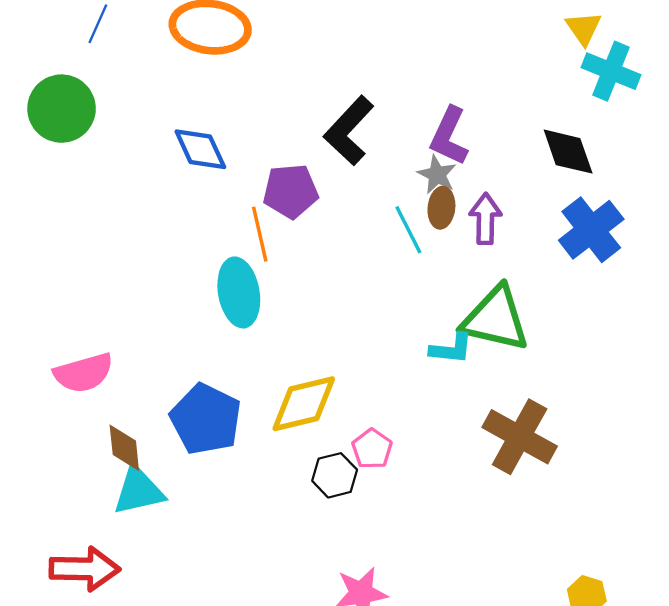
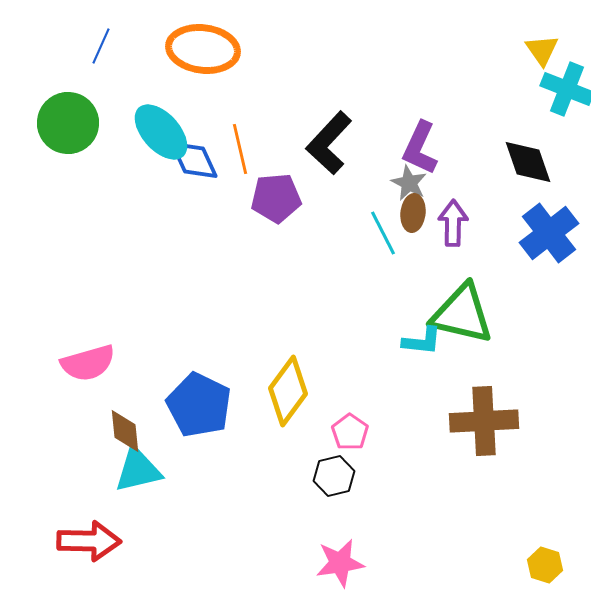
orange line: (260, 234) -> (240, 149), moved
cyan ellipse: (239, 292) -> (161, 132), moved, turned -32
yellow diamond: (304, 404) -> (288, 391), turned -40
brown cross: (520, 437) -> (484, 421), turned -32
black hexagon: (335, 475) -> (334, 476), moved

